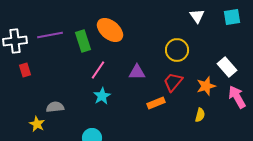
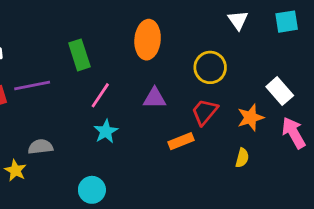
orange ellipse: (110, 30) -> (148, 40), moved, turned 56
purple line: (50, 35) -> (32, 86), moved

